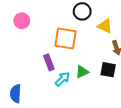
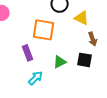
cyan arrow: (62, 79) -> (36, 78), moved

